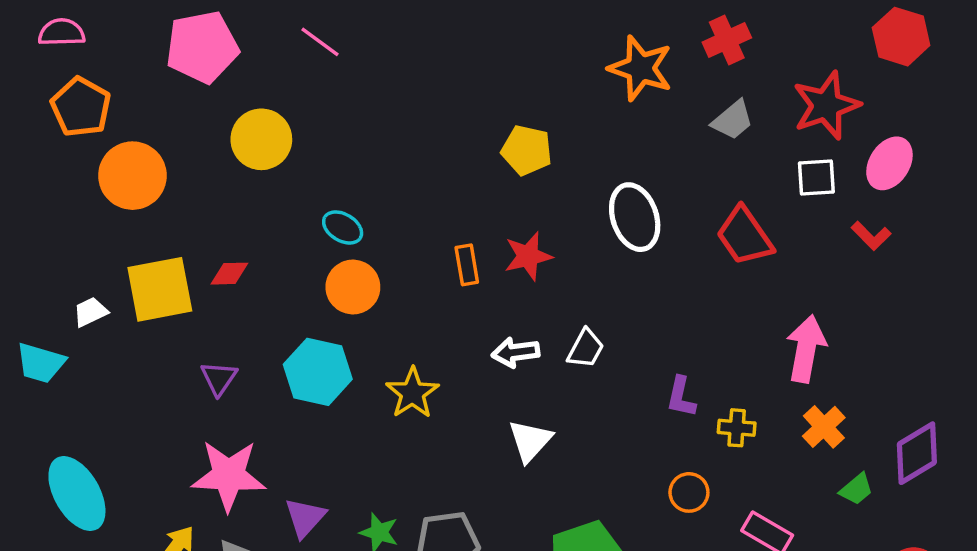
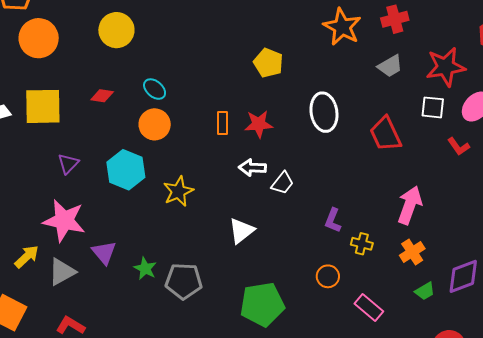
red diamond: (229, 274) -> (102, 96), moved
white arrow: (516, 352) -> (252, 168), moved
purple triangle: (305, 518) -> (104, 253), turned -32

